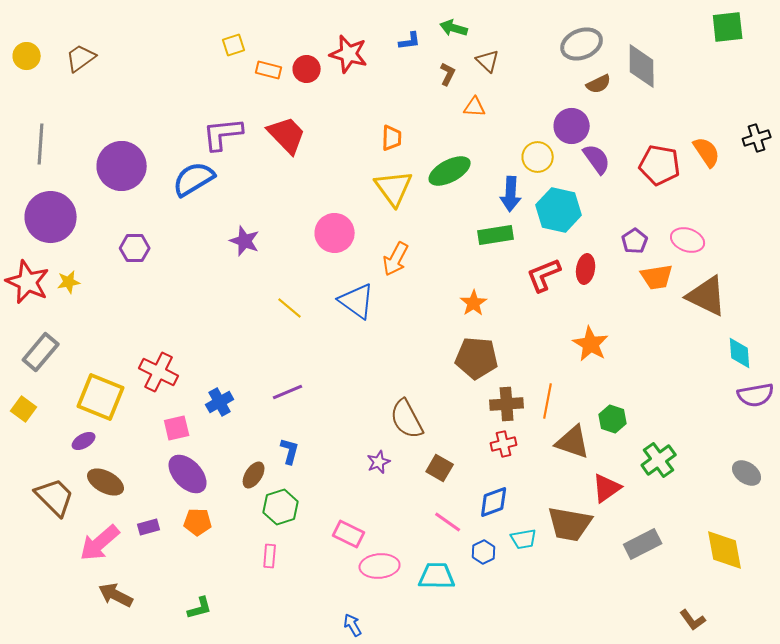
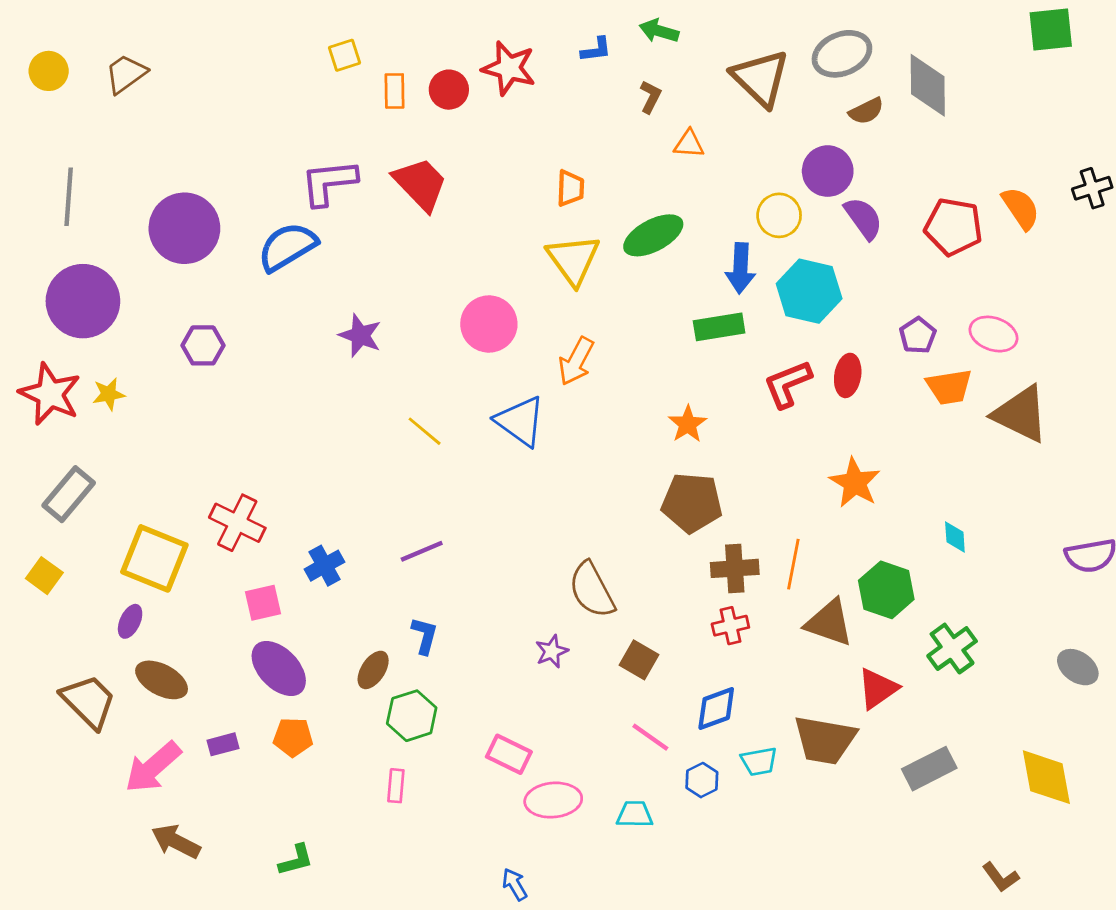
brown triangle: (488, 61) -> (760, 78), moved, size x1.8
orange rectangle: (269, 70) -> (395, 91), turned 75
cyan diamond: (740, 353) -> (955, 537), moved, size x0.7
green hexagon: (613, 419) -> (886, 590), size x1.4
purple ellipse: (84, 441) -> (130, 621), turned -35
cyan trapezoid: (437, 576) -> (635, 814), size x0.7

